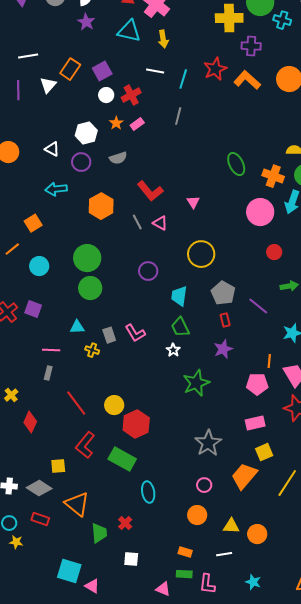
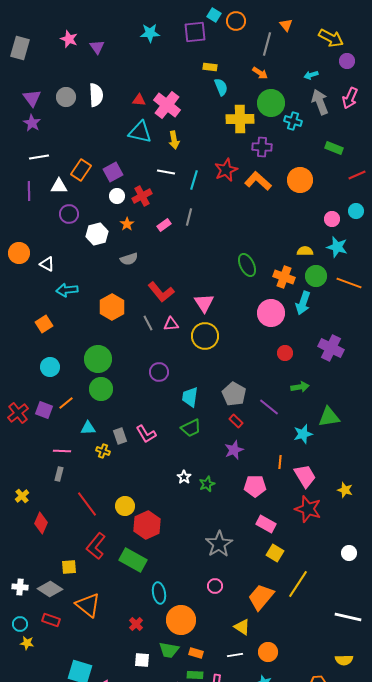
purple star: (86, 22) -> (32, 123), moved
white triangle: (48, 85) -> (59, 186), turned 48
pink rectangle: (137, 124) -> (164, 225), moved
white triangle: (52, 149) -> (47, 264), moved
purple circle: (81, 162) -> (69, 214), moved
pink triangle: (193, 202) -> (204, 303), size x1.5
pink triangle: (160, 223) -> (171, 324), turned -35
orange line: (12, 249) -> (66, 403), moved
yellow circle: (201, 254) -> (205, 336), moved
red rectangle: (225, 320) -> (236, 421), turned -32
green trapezoid: (180, 327) -> (191, 428), turned -90
white star: (173, 350) -> (184, 477), moved
green star: (196, 383) -> (207, 484), size x0.6
pink pentagon: (257, 384) -> (255, 486), moved
pink rectangle: (255, 423) -> (266, 524), turned 42
yellow square: (264, 452) -> (275, 553), turned -36
orange trapezoid: (244, 476) -> (261, 597), moved
orange circle: (197, 515) -> (181, 620), moved, size x1.5
yellow triangle: (231, 526) -> (242, 627), turned 30
green trapezoid: (99, 533) -> (169, 650), moved, turned 105
orange circle: (257, 534) -> (268, 652), moved

